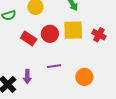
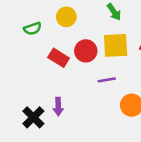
purple line: (54, 66) -> (107, 80), moved

